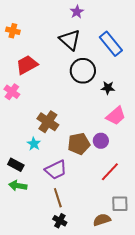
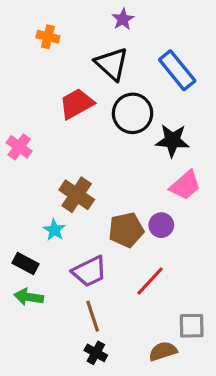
orange cross: (13, 31) -> (48, 37), moved
red trapezoid: (27, 65) -> (77, 104), moved
black star: (108, 88) -> (172, 141), size x1.5
red line: (110, 172) -> (150, 281), moved

